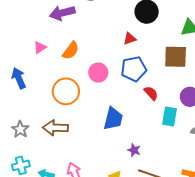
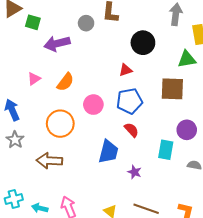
red semicircle: (151, 93) -> (131, 130), moved
gray star: (20, 129) -> (15, 140), moved
purple star: (134, 150) -> (134, 172), moved

